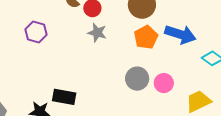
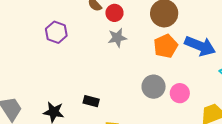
gray star: (97, 33) -> (117, 38), turned -30
black rectangle: (64, 97) -> (91, 101), moved, size x0.7

